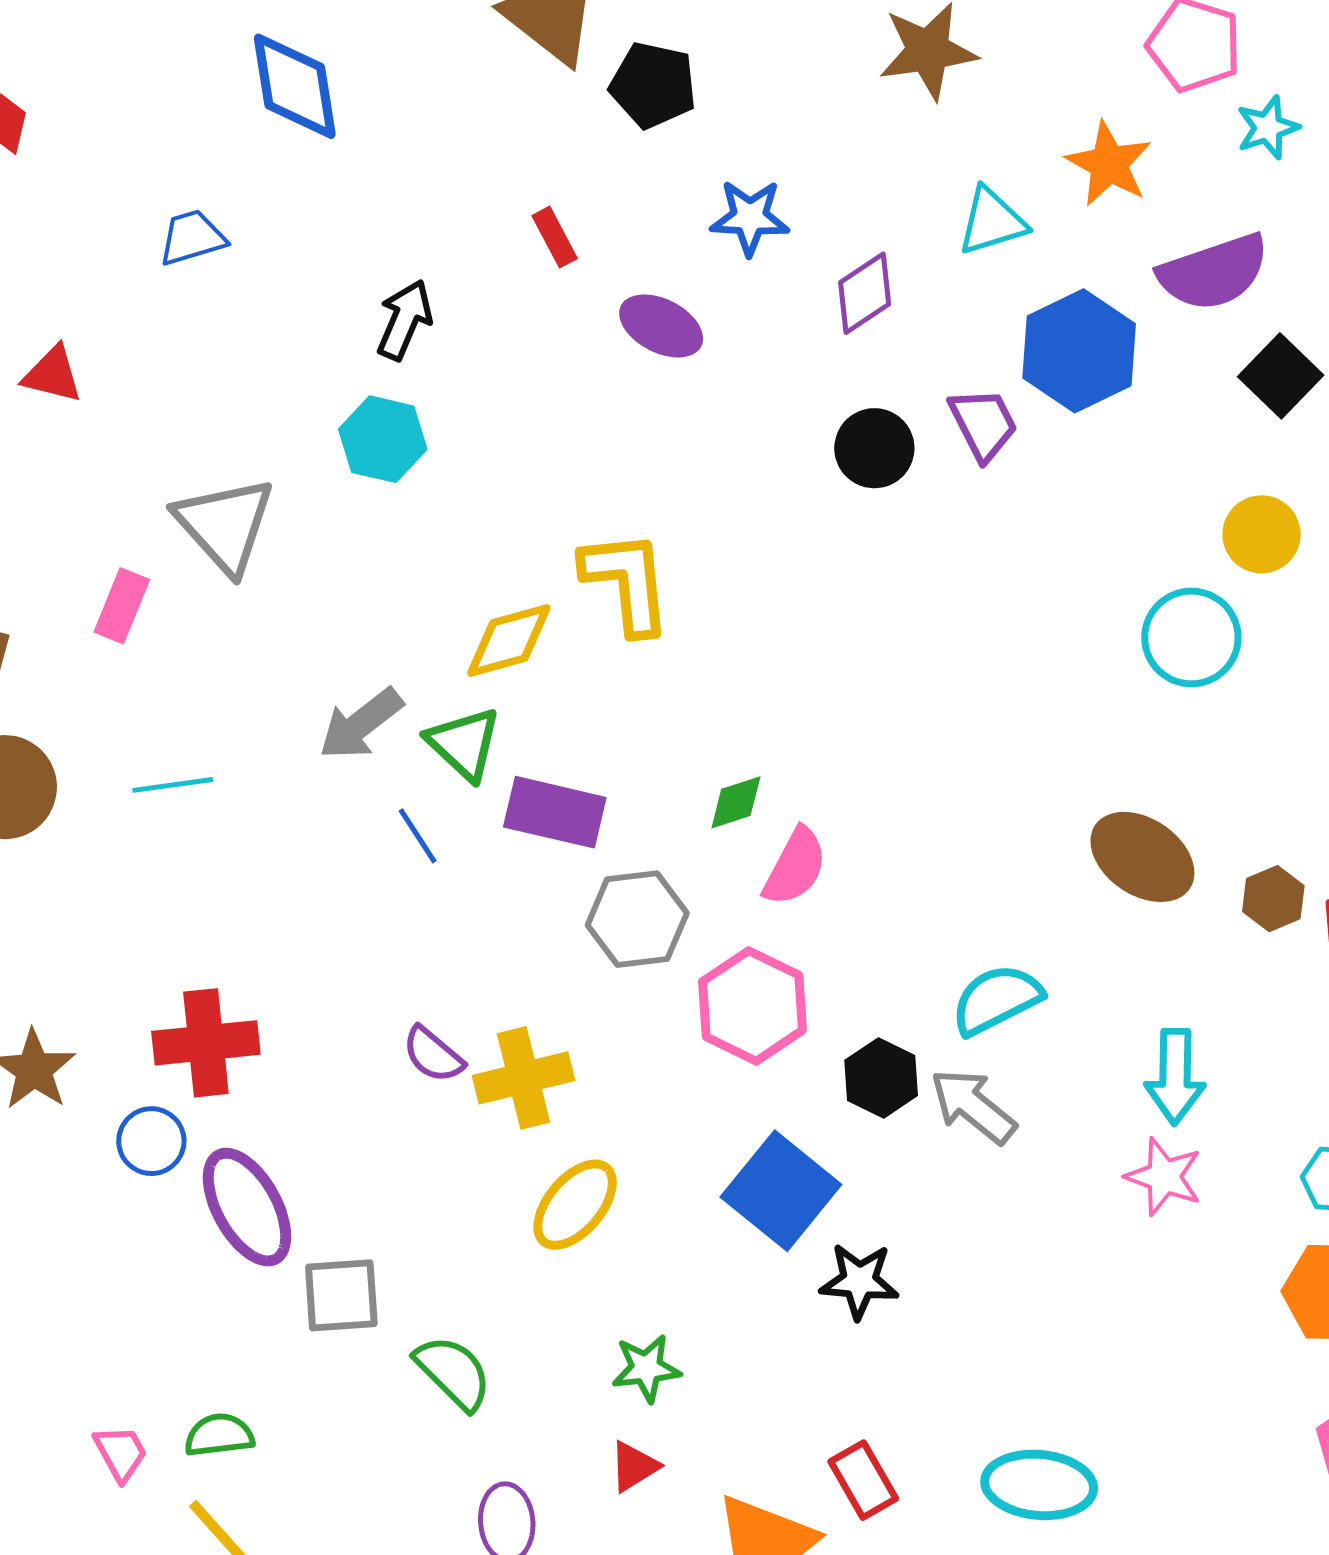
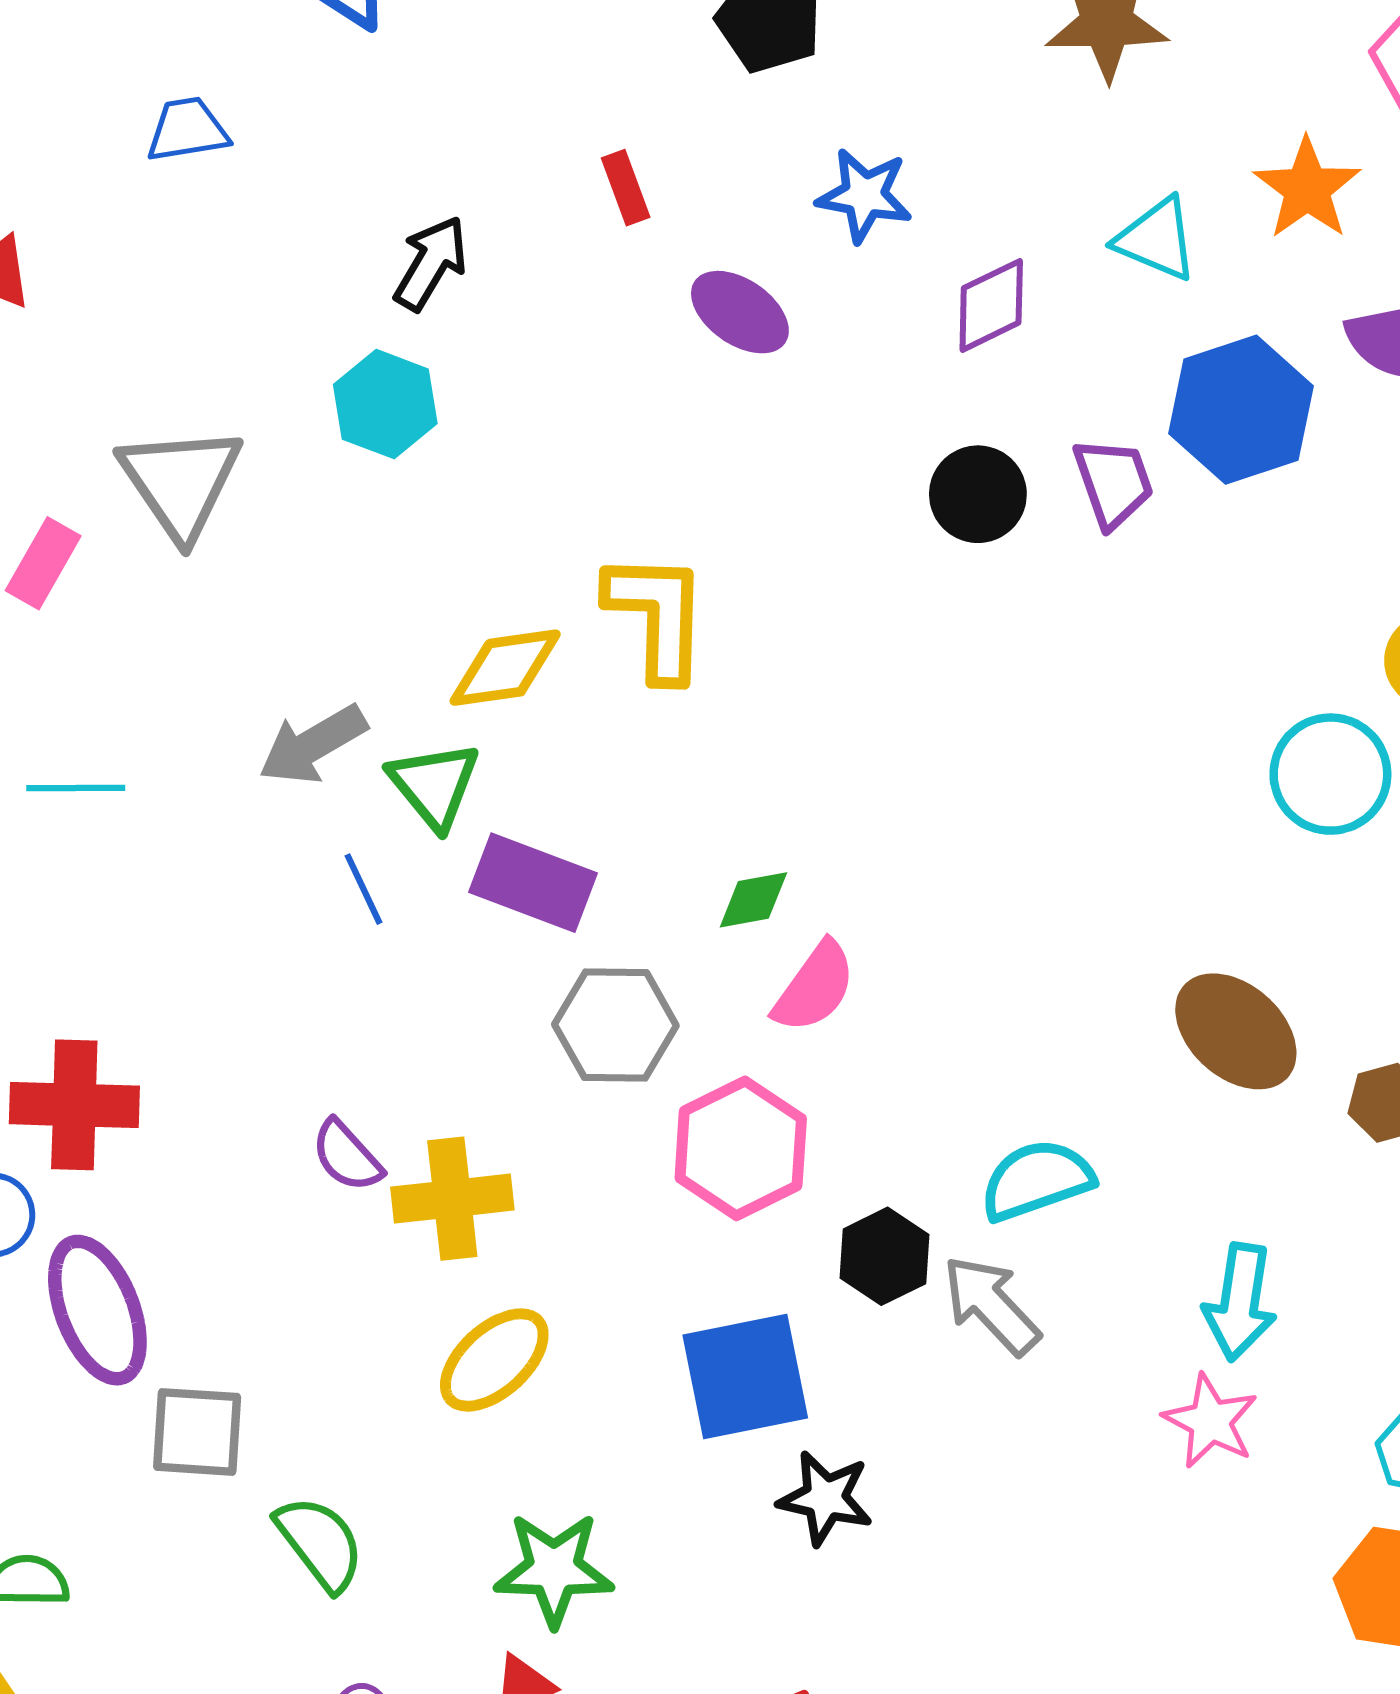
cyan triangle: (992, 221) -> (1157, 239), turned 32
blue square: (781, 1191) -> (745, 1376), turned 32
green star: (646, 1368) -> (554, 1569), size x1.4

